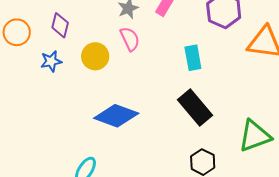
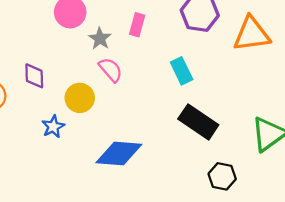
blue star: (51, 61) -> (53, 127), moved

